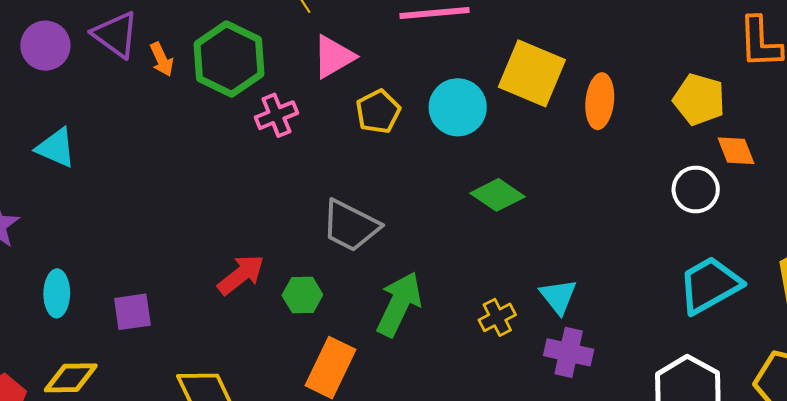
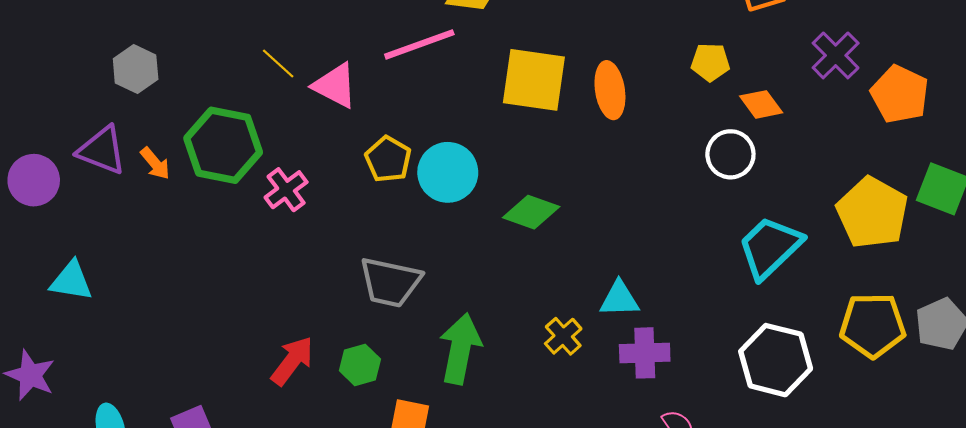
pink triangle: (334, 57) -> (335, 86), moved, turned -48
yellow pentagon: (699, 99) -> (710, 62), size x0.7
cyan circle: (458, 107) -> (448, 172), moved
cyan triangle: (558, 296) -> (619, 299), turned -39

